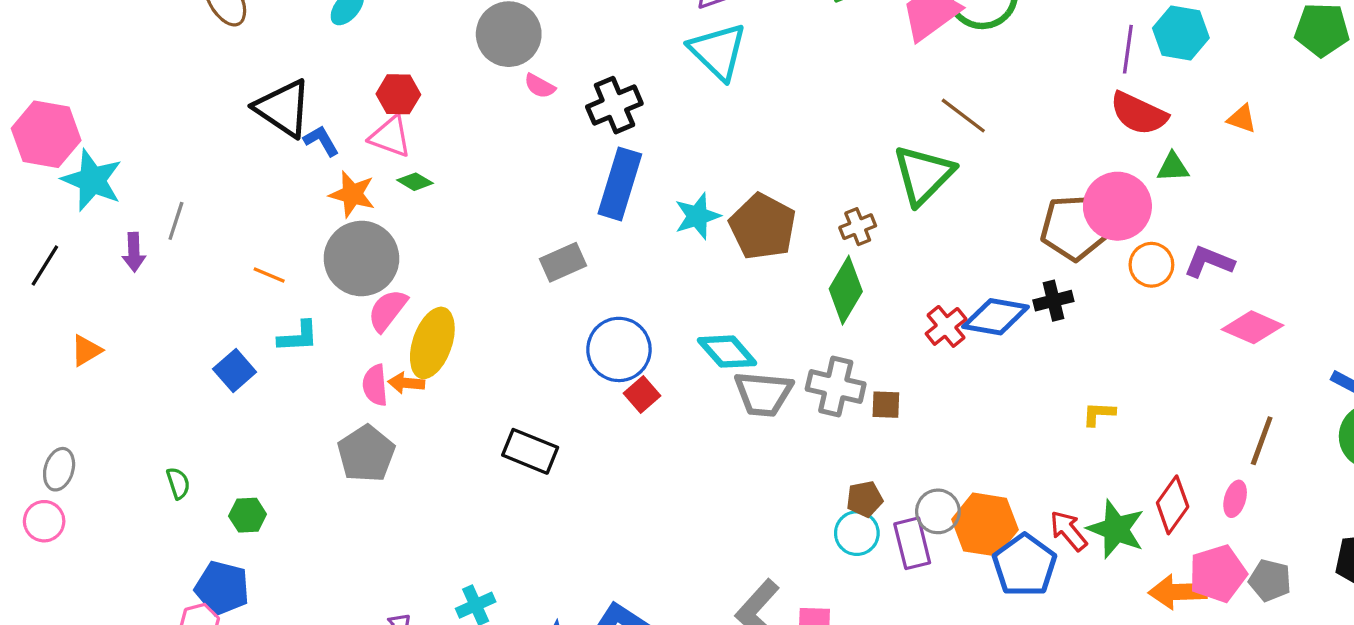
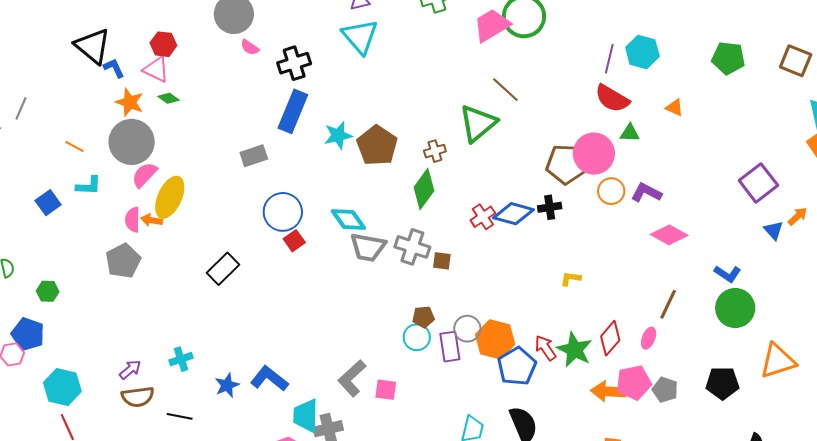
black rectangle: (530, 451) -> (223, 269), turned -72

